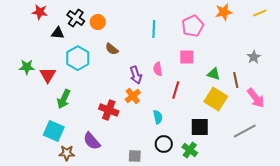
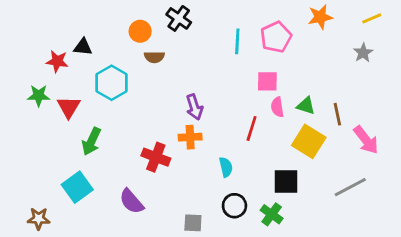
red star: (40, 12) -> (57, 61), moved
black cross: (76, 18) -> (179, 18), moved
cyan line: (154, 29) -> (237, 41), moved
brown semicircle: (112, 49) -> (154, 57), moved, turned -40
gray star: (254, 57) -> (363, 53), moved
pink semicircle: (158, 69) -> (277, 107), moved
orange cross: (133, 96) -> (190, 137), turned 35
cyan square: (54, 131) -> (77, 187), turned 30
brown star: (67, 153) -> (39, 219), moved

